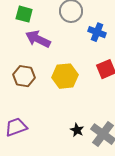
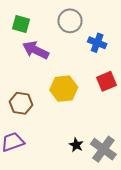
brown hexagon: (24, 76) -> (21, 103), moved

